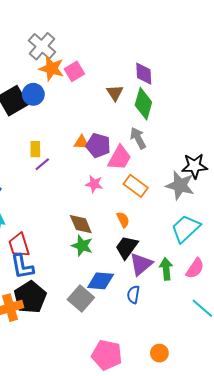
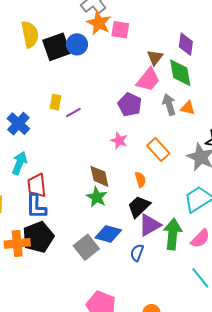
pink square: (74, 71) -> (120, 30), turned 30
green diamond: (143, 104) -> (180, 73), turned -36
orange triangle: (81, 142) -> (188, 108), moved
yellow rectangle: (35, 149) -> (55, 102), moved
pink trapezoid: (120, 158) -> (148, 80), moved
green arrow: (166, 269) -> (173, 234), size x1.4

